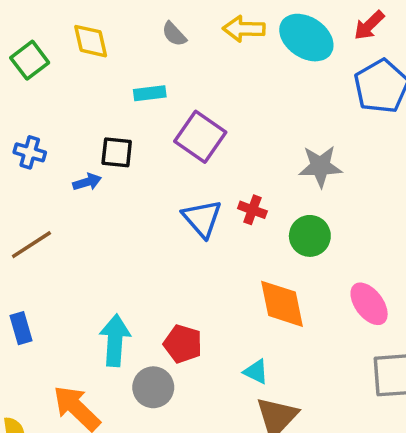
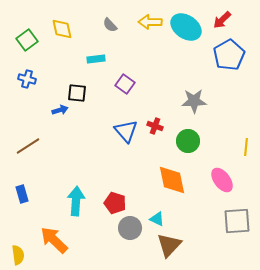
purple square: (200, 137) -> (125, 84), size x0.7
blue cross: (30, 152) -> (27, 79), moved
gray circle: (153, 387) -> (130, 228), moved

